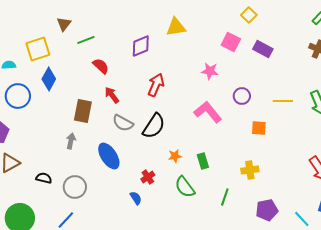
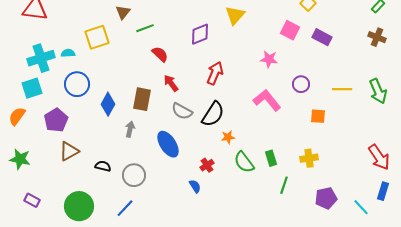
yellow triangle: (176, 27) -> (235, 15), turned -40
blue diamond: (49, 79) -> (108, 104), moved
orange star: (175, 156) -> (228, 137), moved
green rectangle: (203, 161) -> (271, 158), moved
green semicircle: (185, 187) -> (244, 162), moved

